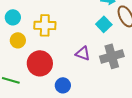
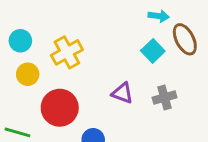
yellow cross: (45, 25) -> (67, 52), turned -30
gray cross: (112, 56) -> (164, 98), size x0.7

